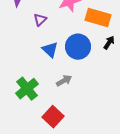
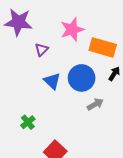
gray arrow: (64, 81) -> (95, 104), moved
green cross: (27, 89) -> (28, 122), size x0.6

